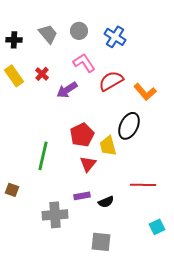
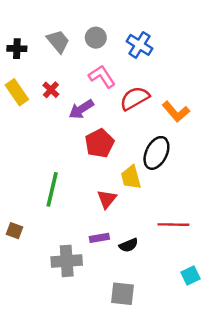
red pentagon: (82, 135) -> (99, 143), moved

